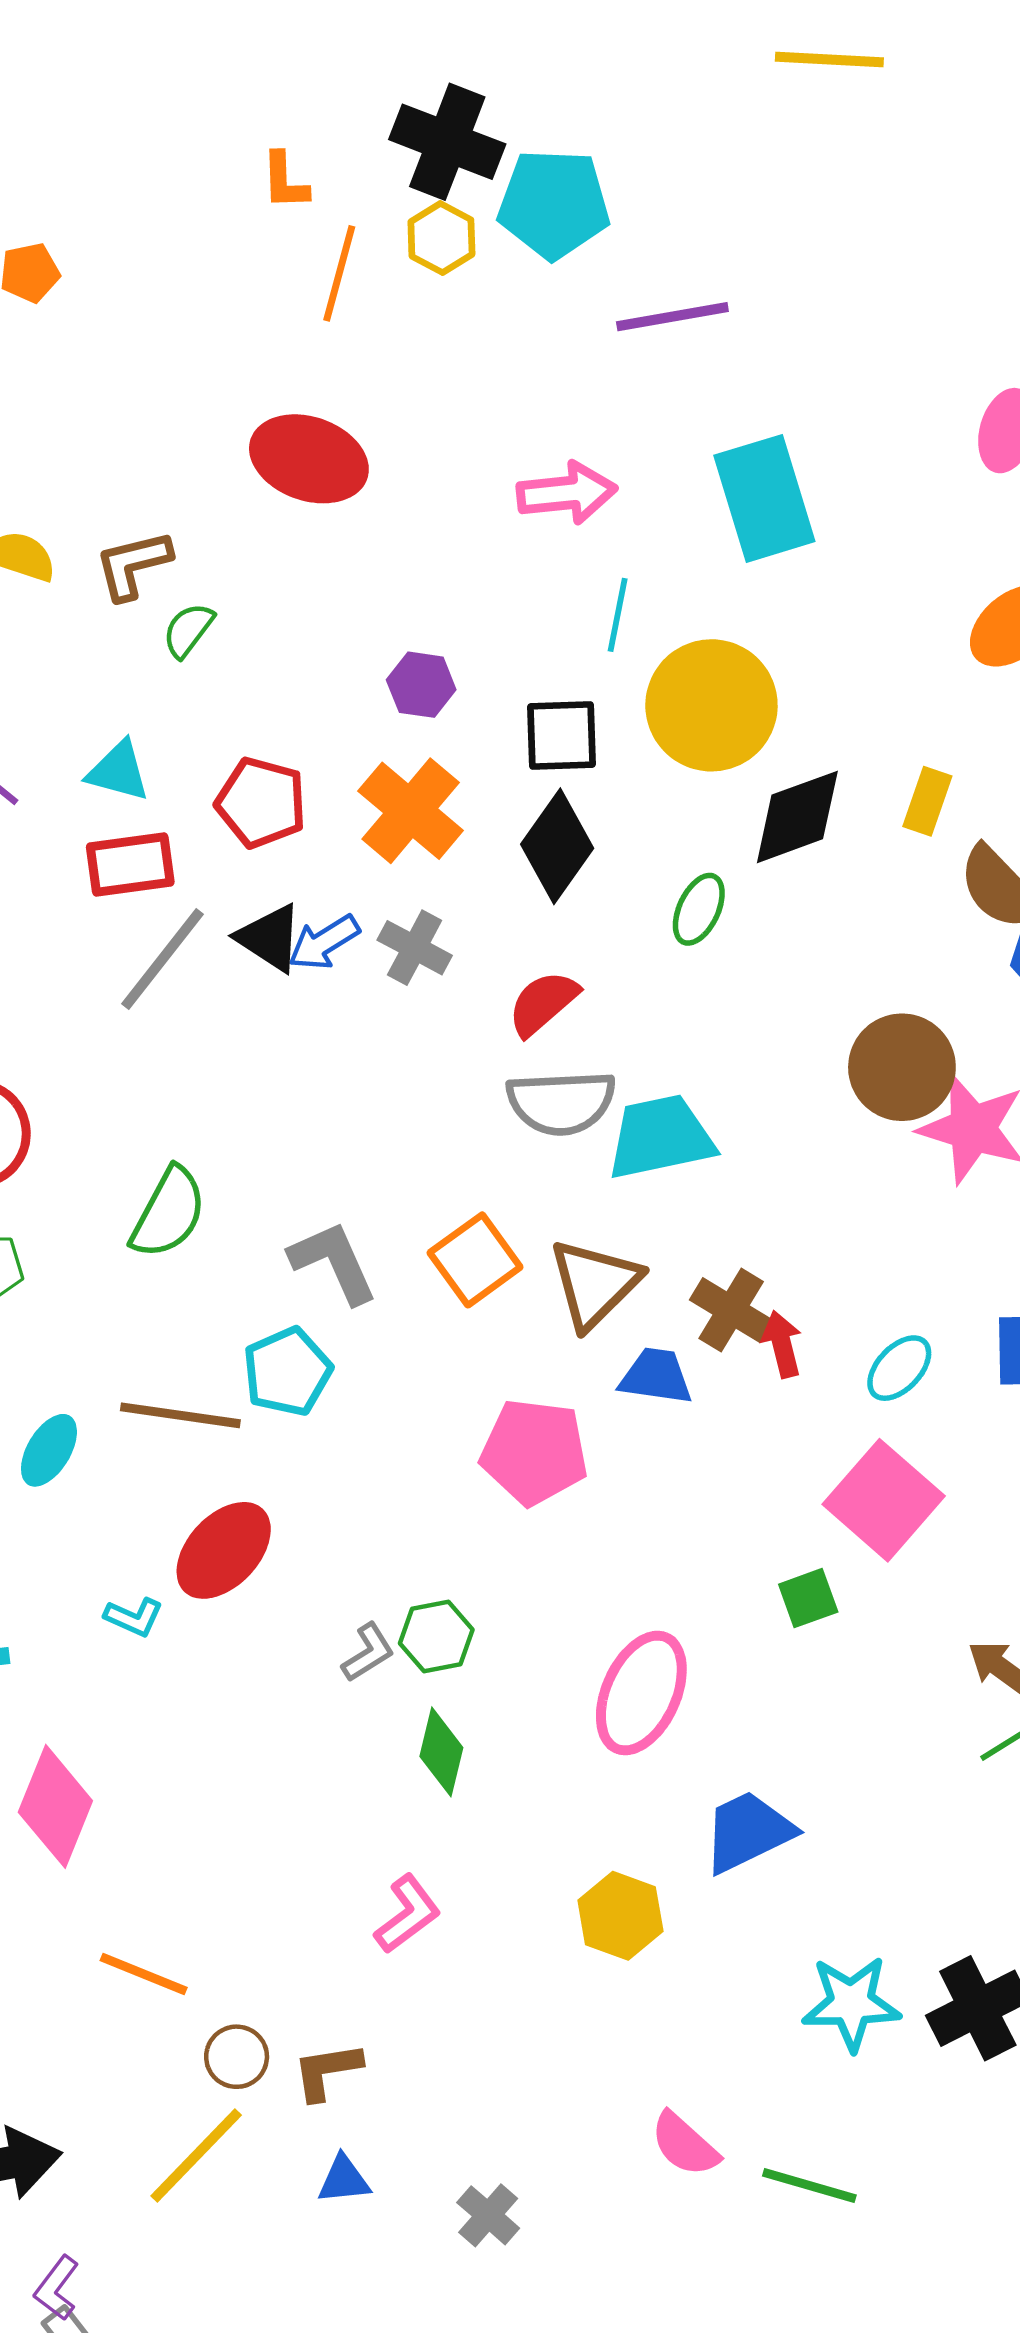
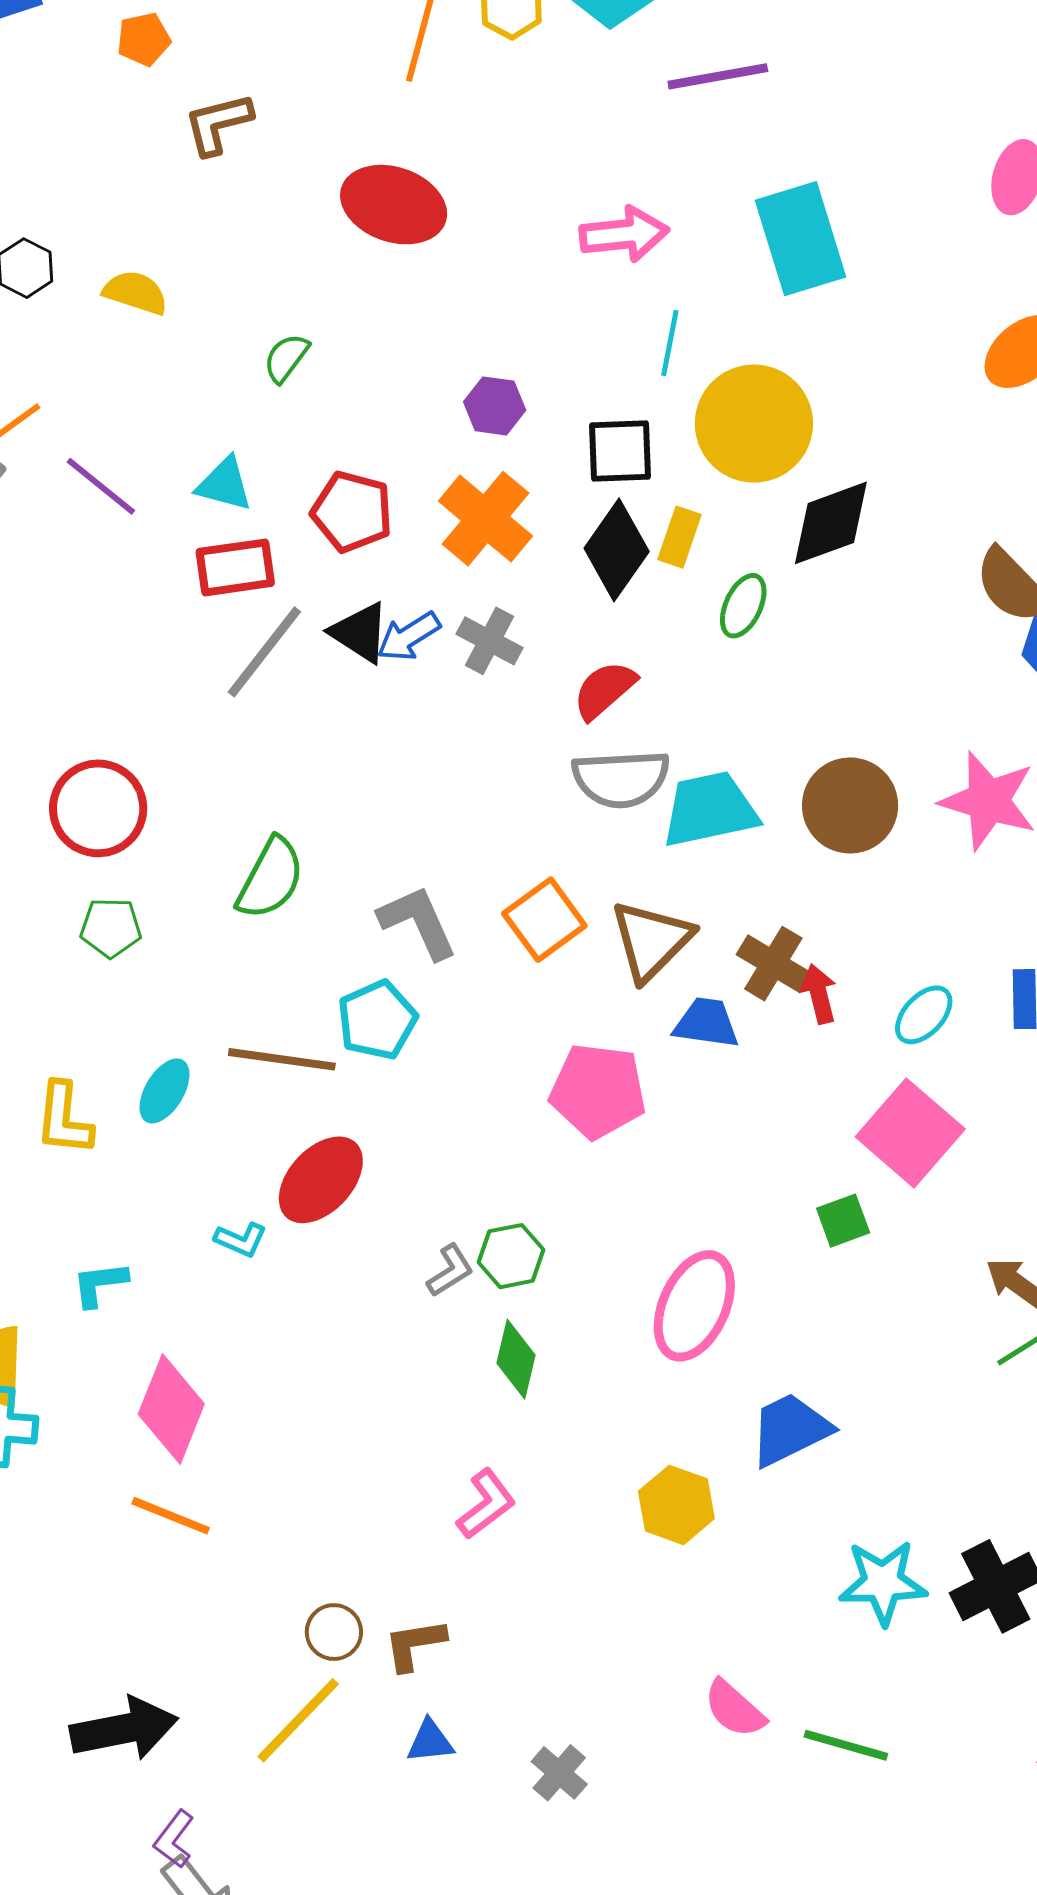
brown L-shape: (133, 565) -> (218, 124), moved
yellow rectangle: (927, 801) -> (680, 537), moved
brown circle: (902, 1067) -> (850, 805), moved
orange line: (144, 1974) -> (171, 1516), moved

